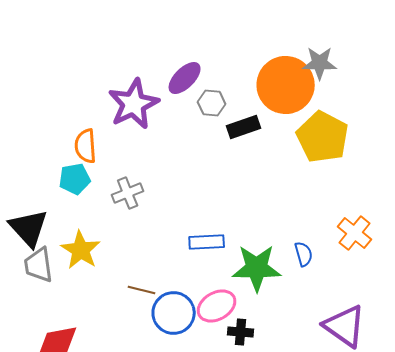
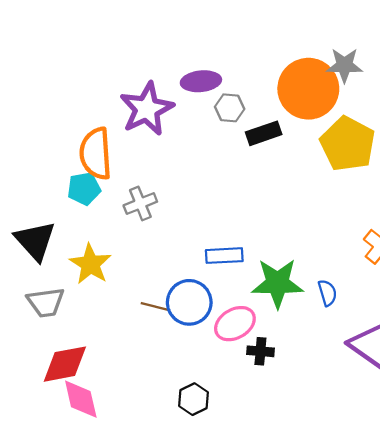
purple ellipse: (185, 78) -> (201, 81), turned 39
orange semicircle: (86, 146) -> (96, 154), size x1.4
blue semicircle: (304, 254) -> (327, 293), moved
gray trapezoid: (39, 265) -> (46, 302), moved, turned -90
blue circle: (174, 313) -> (189, 302), moved

